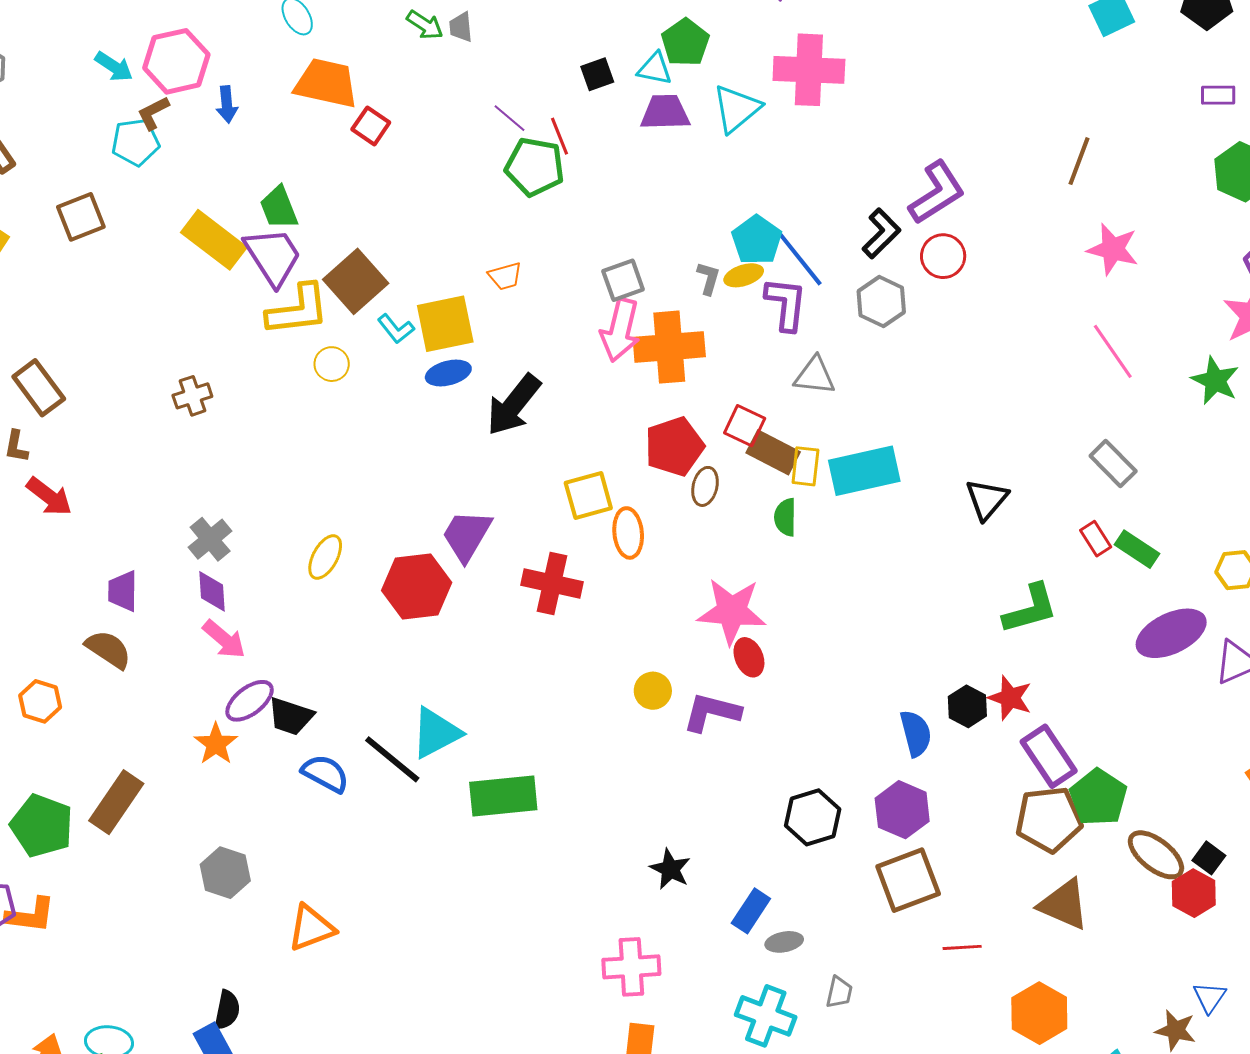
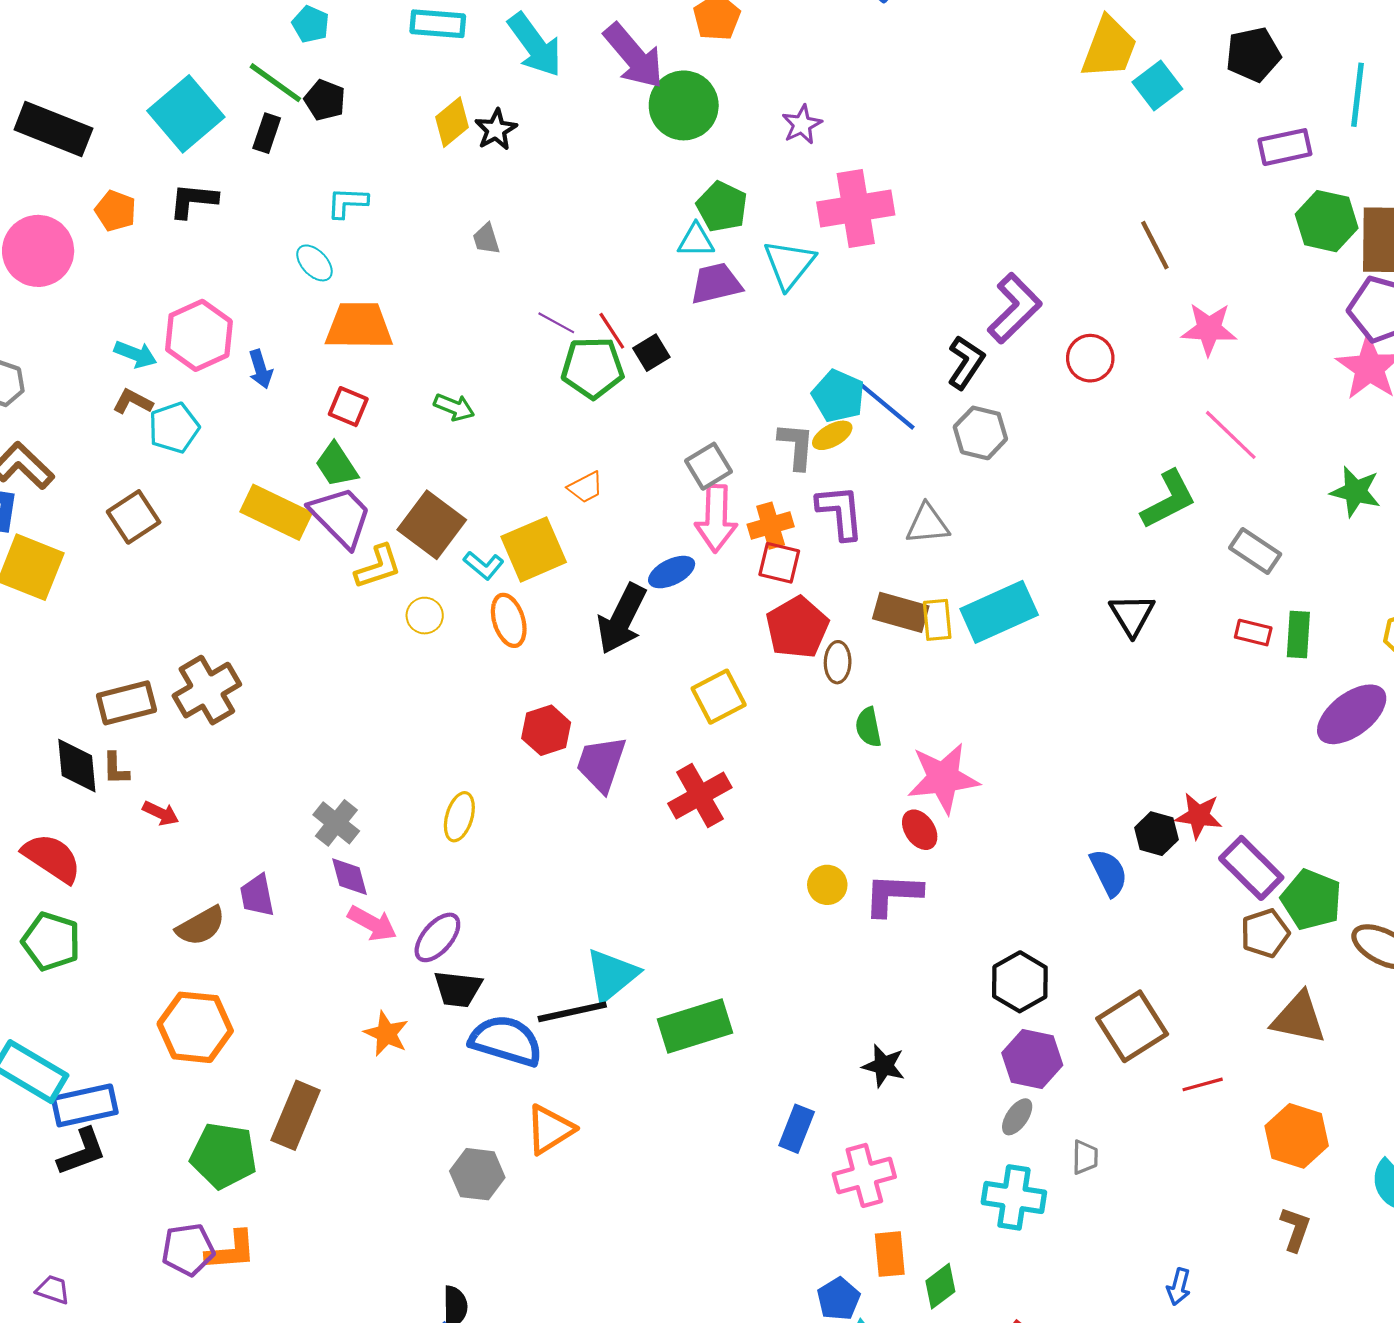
green arrow: (425, 25) -> (454, 407), moved
black square: (597, 74) -> (651, 353), moved
purple rectangle: (1218, 95) -> (1285, 147), size x1.4
brown L-shape: (153, 113) -> (133, 402), moved, turned 66
red square: (371, 126) -> (348, 407), moved
brown line: (1079, 161) -> (1155, 245), turned -36
red circle: (943, 256) -> (1090, 358), moved
gray L-shape: (708, 278) -> (796, 446), size x1.4
purple L-shape: (786, 304) -> (840, 512), moved
yellow L-shape: (298, 310) -> (378, 567), size x0.7
orange cross: (669, 347) -> (771, 526), size x0.6
blue ellipse: (448, 373) -> (672, 572), moved
green star: (1215, 380) -> (1355, 492), moved
brown rectangle: (39, 388) -> (126, 703), turned -56
brown cross: (192, 396) -> (207, 690), moved, size x1.6
red square: (745, 426) -> (779, 563), moved
red arrow: (49, 497) -> (161, 813), size x0.7
green semicircle: (785, 517) -> (868, 727), moved
orange ellipse: (628, 533) -> (509, 620), moved
red rectangle: (1096, 539) -> (1253, 633), turned -32
green rectangle: (1137, 549) -> (1298, 634), turned 72
red cross: (552, 584) -> (700, 796), turned -30
red hexagon: (417, 586) -> (546, 730), moved, size x0.7
green L-shape: (1030, 609) -> (1169, 500), moved
pink star: (732, 611) -> (943, 778), moved
brown semicircle: (108, 649) -> (201, 926), moved, turned 129
orange hexagon: (40, 701) -> (195, 1027), size x1.6
purple ellipse: (250, 701) -> (437, 937), moved
black line: (392, 759) -> (572, 1012), turned -40
blue semicircle: (325, 773) -> (506, 1041), size x1.4
purple hexagon: (902, 810) -> (1032, 1059), moved
brown pentagon: (1049, 819) -> (1265, 933), size x0.7
gray hexagon: (225, 873) -> (477, 1174), moved
blue rectangle: (751, 911) -> (797, 1129), moved
orange triangle: (311, 928) -> (550, 1129), moved
gray ellipse: (784, 942) -> (1017, 1117), turned -33

